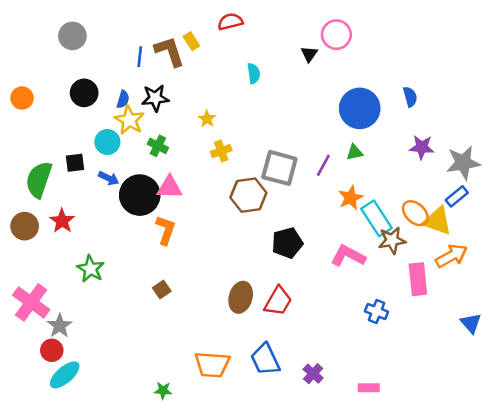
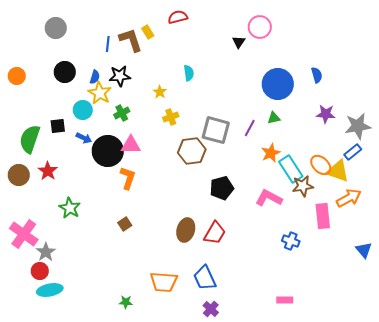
cyan semicircle: (254, 73) -> (189, 73), moved
green cross: (158, 146) -> (122, 113), turned 35
purple cross: (313, 374) -> (211, 309), moved
cyan ellipse: (65, 375) -> (50, 290), turned 30

